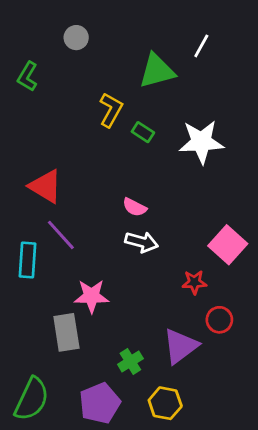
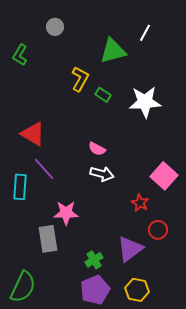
red star: (194, 282) -> (140, 203), turned 30
purple pentagon: (100, 403) -> (95, 290), moved
yellow hexagon: (165, 403) -> (137, 290), moved

